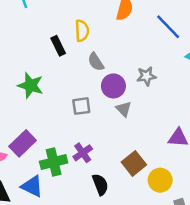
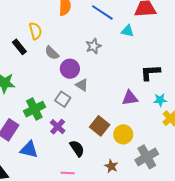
gray star: (146, 76) -> (93, 46), moved
gray square: (81, 106) -> (63, 99), moved, turned -35
green cross: (54, 162) -> (34, 109), moved
blue triangle: (32, 186) -> (29, 150), moved

